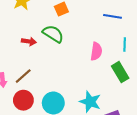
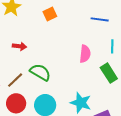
green semicircle: (53, 34) -> (40, 72), moved

